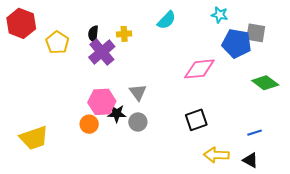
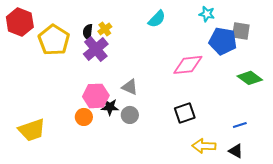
yellow cross: (124, 34) -> (105, 29), moved, turned -32
yellow pentagon: (57, 42) -> (54, 40), size x1.4
gray triangle: (138, 92) -> (130, 87), turned -30

